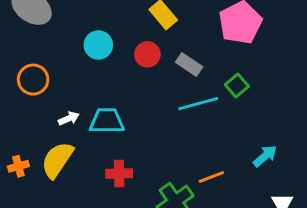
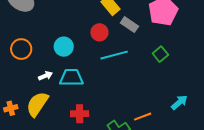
cyan circle: (98, 45) -> (64, 47), moved
gray rectangle: (189, 64) -> (129, 25), moved
cyan line: (198, 104) -> (114, 55), moved

